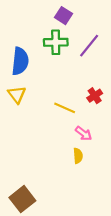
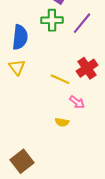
red cross: (95, 96) -> (87, 68), size x1.5
yellow semicircle: (78, 156) -> (62, 122), moved, turned 104

